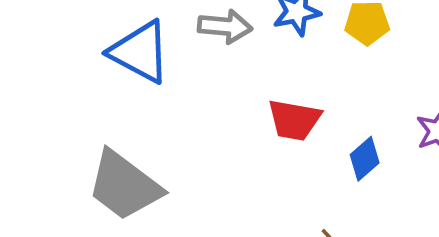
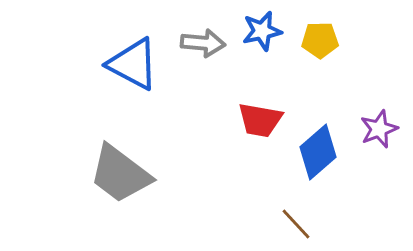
blue diamond: (365, 159) -> (318, 152), size x1.5

